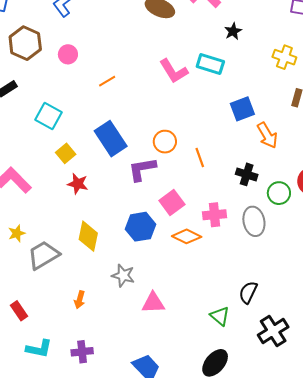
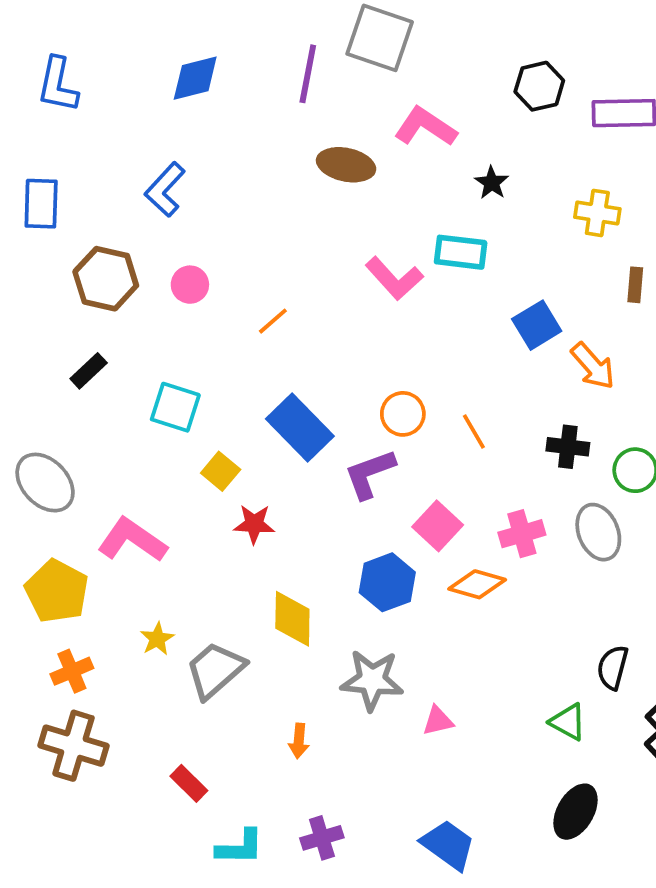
gray star: (123, 275) -> (372, 680), size x1.4
pink triangle: (153, 303) -> (438, 721), size x0.7

